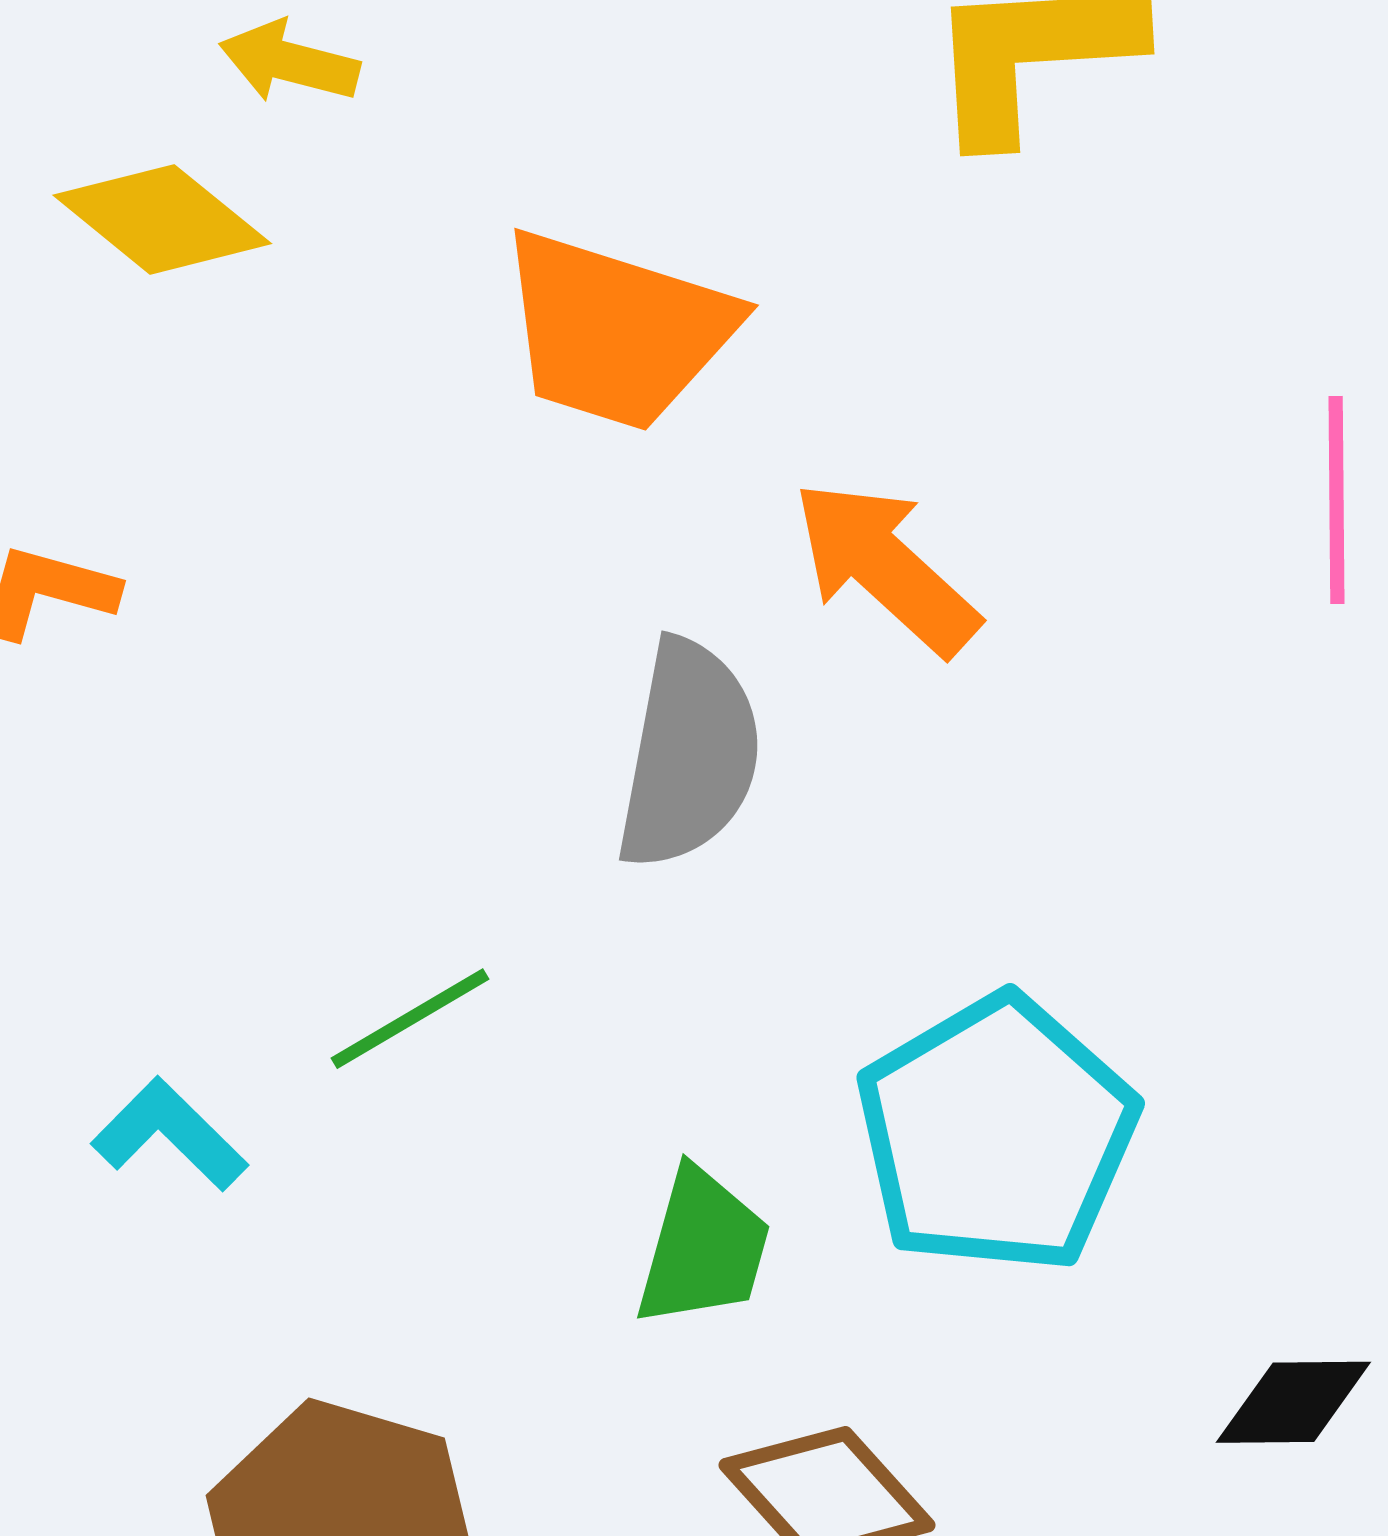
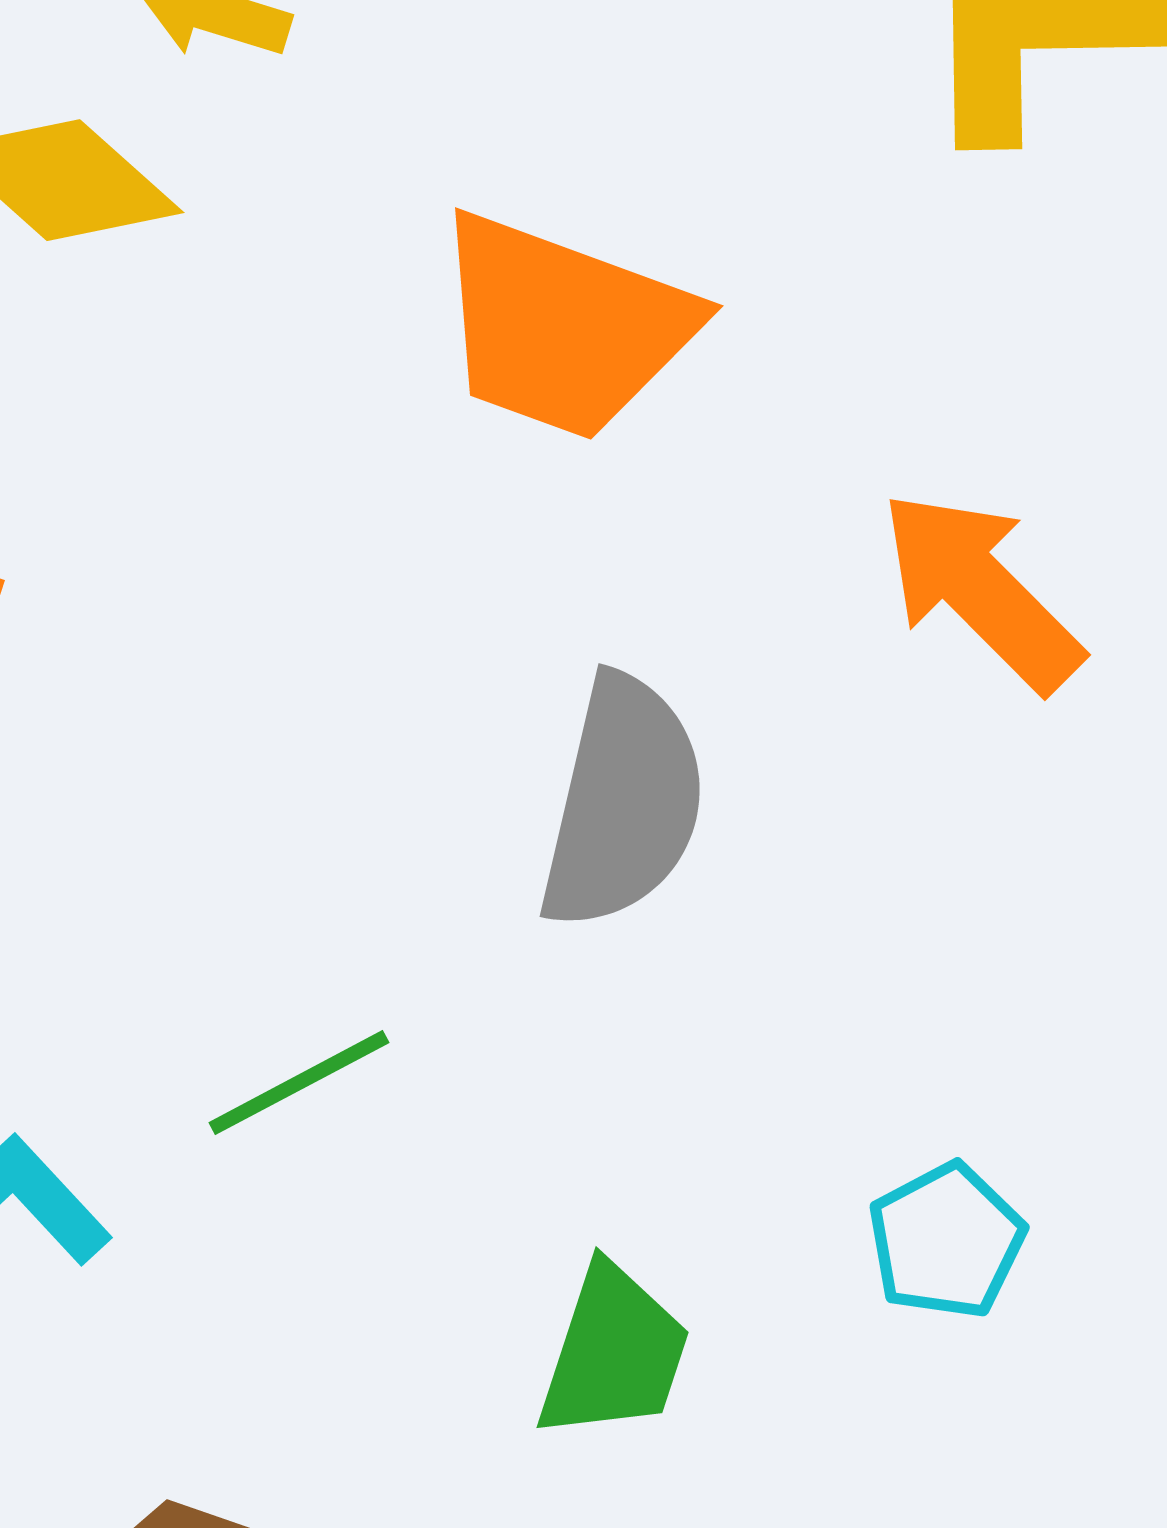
orange arrow: (886, 567) -> (981, 591), moved
cyan pentagon: (997, 1134) -> (946, 1241), size x0.5

